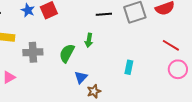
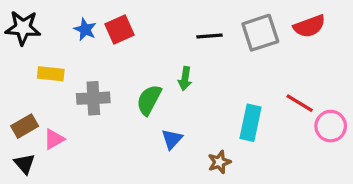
red line: (171, 45) -> (300, 103), moved
cyan rectangle: (129, 67) -> (250, 123), size x1.5
brown star: (94, 91) -> (219, 162), moved

